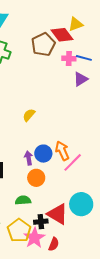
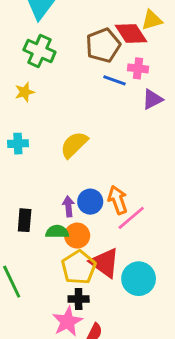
blue line: (84, 58) -> (114, 80), moved
yellow semicircle: (29, 115) -> (74, 145), size x1.5
green semicircle: (23, 200) -> (57, 232), moved
red triangle: (58, 214) -> (105, 263), moved
yellow pentagon: (19, 230) -> (79, 267), moved

